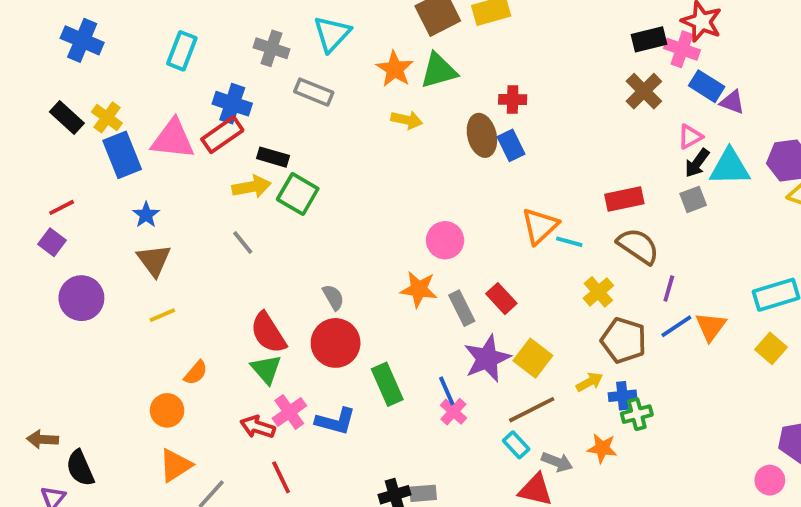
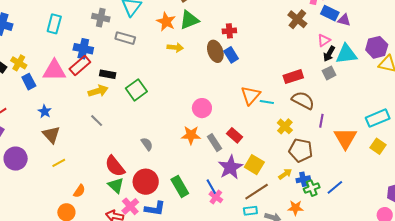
blue rectangle: (122, 155) -> (29, 82), size x0.7
green square: (298, 194) -> (136, 90), moved, turned 30
blue line: (676, 326) -> (335, 187), moved
orange triangle: (711, 327) -> (345, 138), size x1.4
red circle: (336, 343) -> (146, 182), moved
cyan rectangle: (516, 445) -> (250, 211), turned -48

